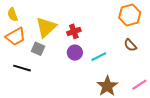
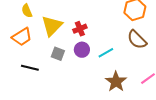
yellow semicircle: (13, 15) -> (27, 11), moved
brown semicircle: (130, 45) -> (137, 40), size x1.5
gray square: (38, 49) -> (58, 54), moved

